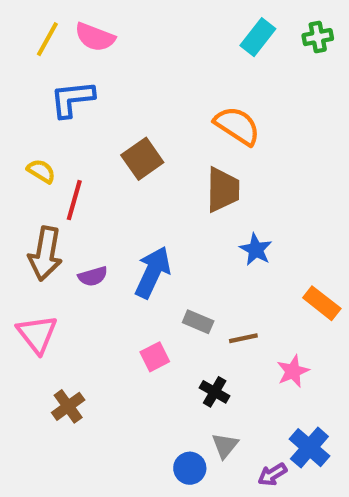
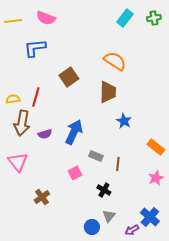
yellow line: (47, 39) -> (13, 21), moved, turned 54
yellow semicircle: (41, 171) -> (13, 99), moved, turned -40
brown line: (243, 338) -> (118, 164), turned -72
pink star: (293, 371) -> (156, 178), moved
brown cross: (68, 406) -> (42, 197), moved

